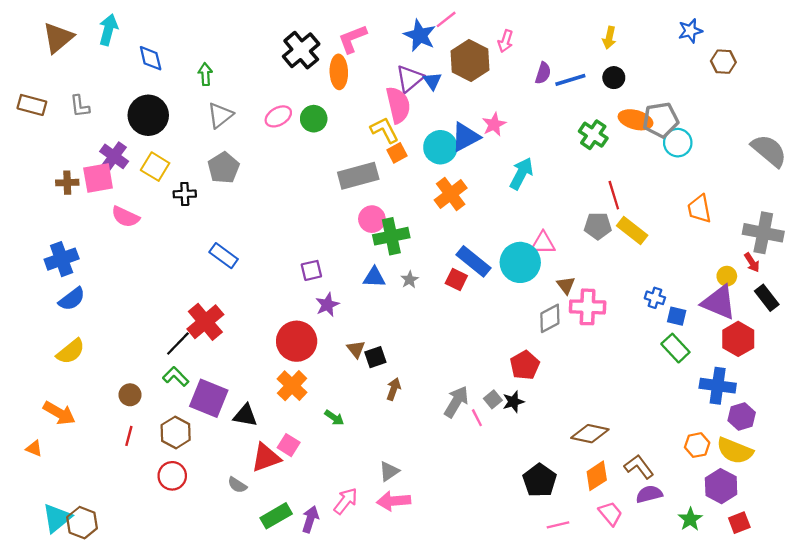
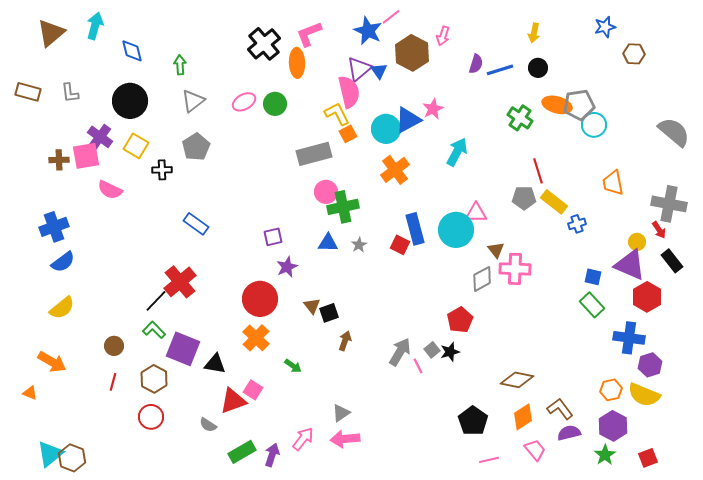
blue rectangle: (473, 261) -> (415, 229), turned 36
blue cross: (655, 298) -> (577, 224), moved, turned -36
purple hexagon: (721, 486) -> (613, 426), moved

